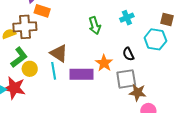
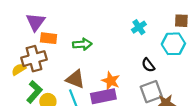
green arrow: (95, 26) -> (82, 44), moved, turned -66
orange star: (104, 63) -> (111, 81), moved

